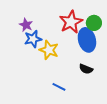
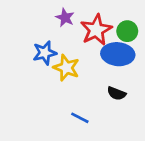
purple star: (26, 25) -> (65, 18), moved
blue ellipse: (87, 40) -> (118, 54), turned -70

